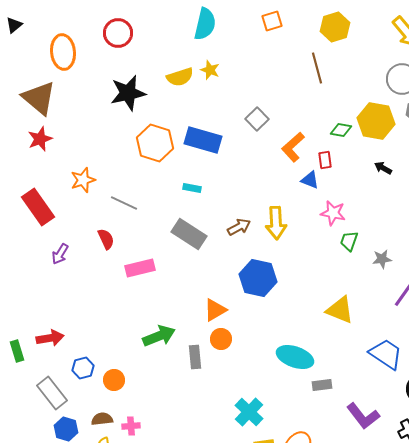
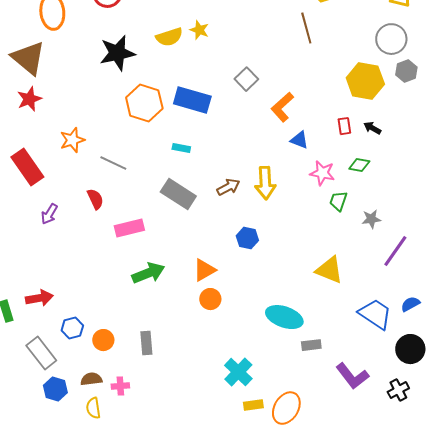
green diamond: (341, 130) -> (359, 165), moved
red rectangle: (325, 160) -> (344, 126), moved
blue hexagon: (258, 278) -> (247, 238), size x0.6
green arrow: (159, 336) -> (148, 273), moved
gray rectangle: (195, 357) -> (146, 343), moved

